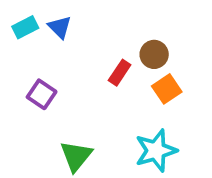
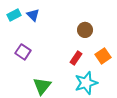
red rectangle: (120, 73) -> (76, 58), moved
orange square: (167, 89) -> (103, 56), moved

